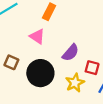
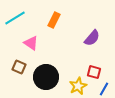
pink triangle: (37, 37) -> (31, 43), moved
purple semicircle: (71, 53) -> (92, 38), moved

